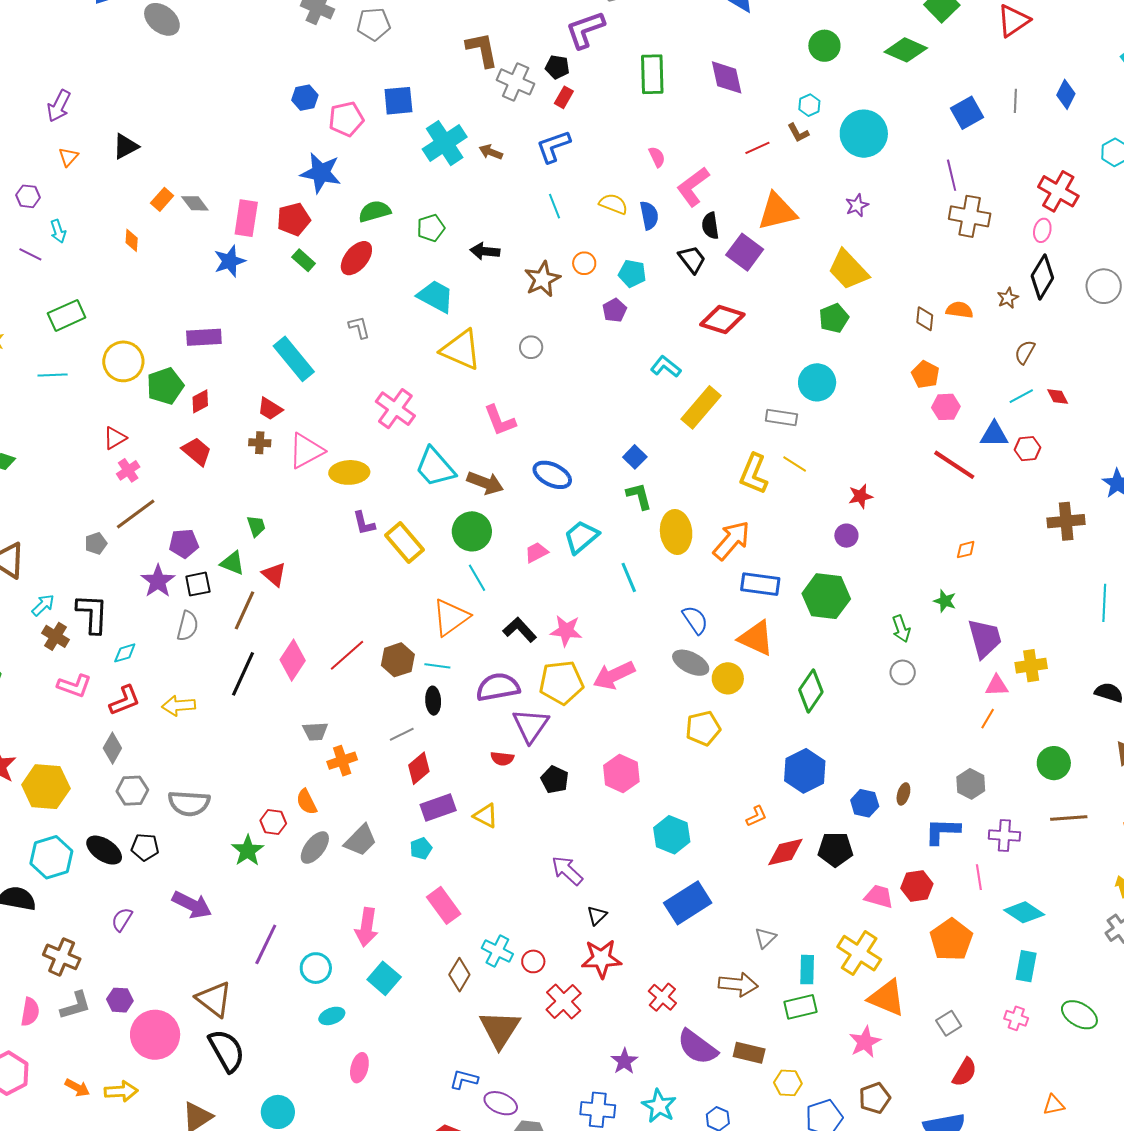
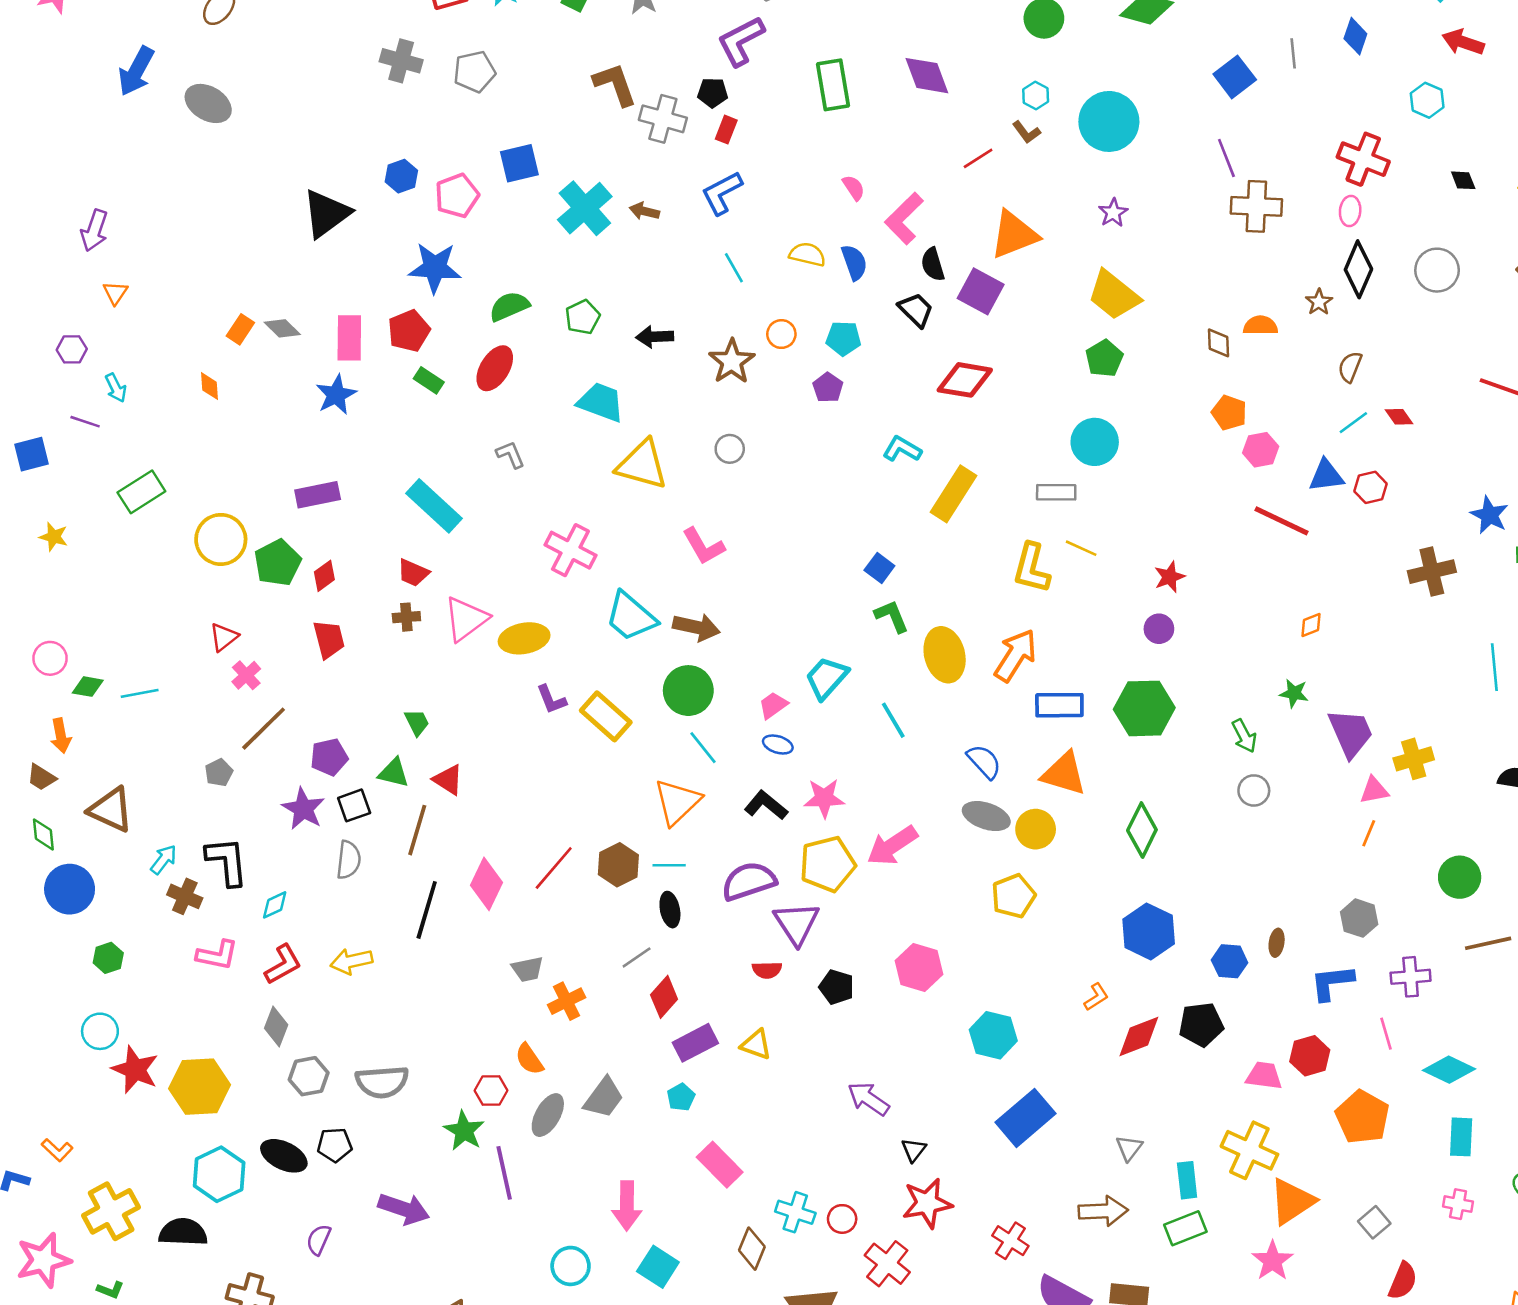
black triangle: (126, 146) -> (326, 213), moved, size x1.5
cyan line: (53, 375) -> (140, 693), moved
red trapezoid: (197, 451) -> (329, 639), turned 44
blue ellipse: (552, 475) -> (778, 745), moved, size x0.6
purple line: (266, 944) -> (504, 1173), moved, turned -30
orange triangle: (887, 998) -> (1292, 1201), turned -48

